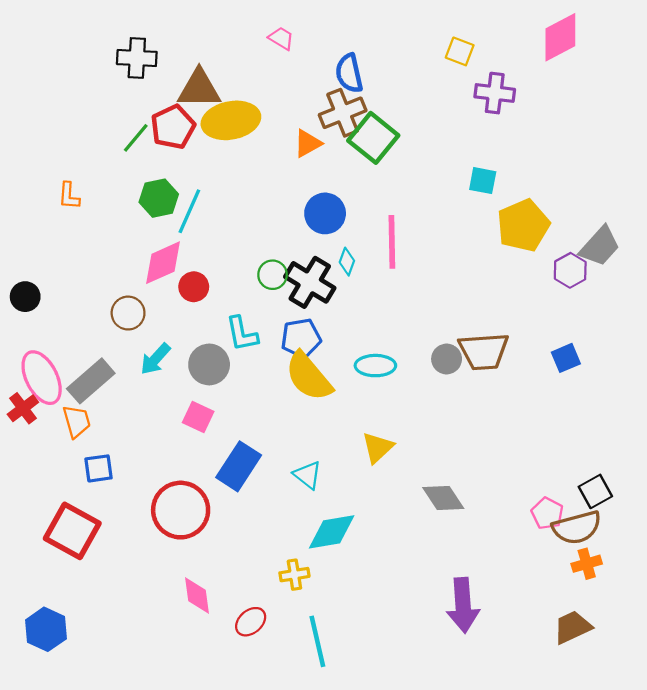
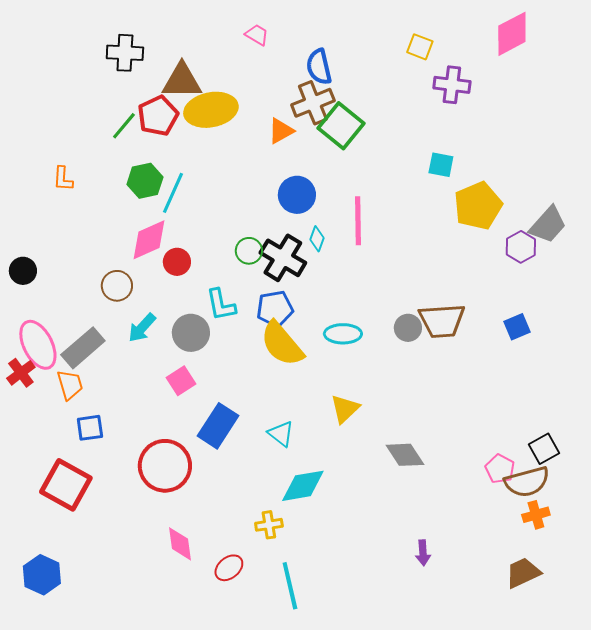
pink square: (198, 417) -> (181, 381), turned 32
purple arrow: (463, 605) -> (423, 553), size x0.5

